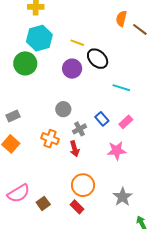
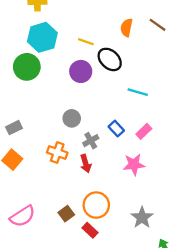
orange semicircle: (121, 19) -> (126, 28), moved
brown square: (43, 203) -> (66, 214), moved

